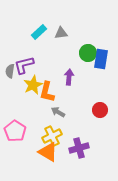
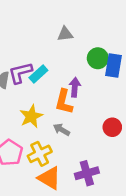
cyan rectangle: (39, 32) -> (38, 74), moved
yellow star: (33, 85) -> (31, 116), moved
orange L-shape: (47, 92) -> (64, 102), moved
yellow cross: (52, 136) -> (40, 154), moved

